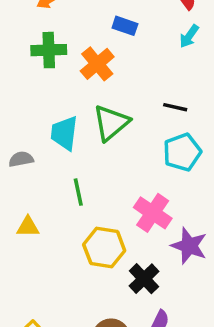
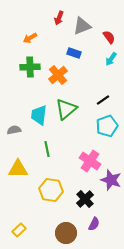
black line: (175, 107) -> (103, 100), turned -48
yellow triangle: (28, 227) -> (18, 169), size x1.5
yellow hexagon: (104, 248) -> (51, 190), moved

